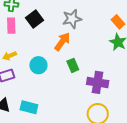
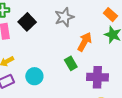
orange arrow: (62, 42) -> (85, 42), moved
cyan circle: (38, 65) -> (34, 76), moved

